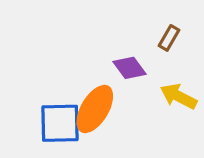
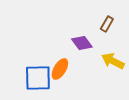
orange ellipse: (95, 109) -> (60, 69), size x0.7

